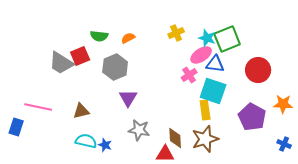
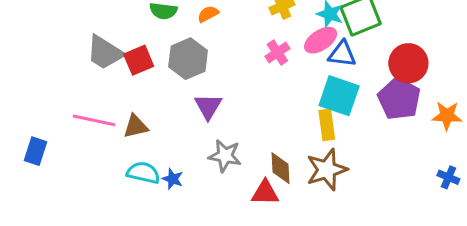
red square: (80, 56) -> (139, 60), moved
pink cross: (189, 75) -> (277, 52), moved
pink line: (38, 107) -> (94, 120), moved
purple pentagon: (252, 117) -> (399, 99), moved

